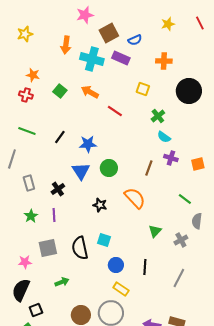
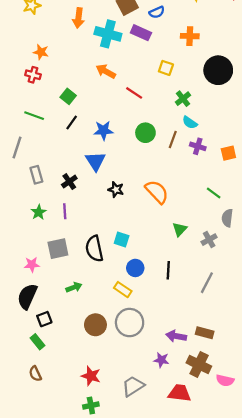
green square: (60, 91) -> (68, 96), moved
green circle: (109, 168) -> (145, 133), moved
brown line: (149, 168) -> (173, 140), moved
black star: (100, 205) -> (116, 190), moved
yellow rectangle: (121, 289) -> (123, 290), moved

